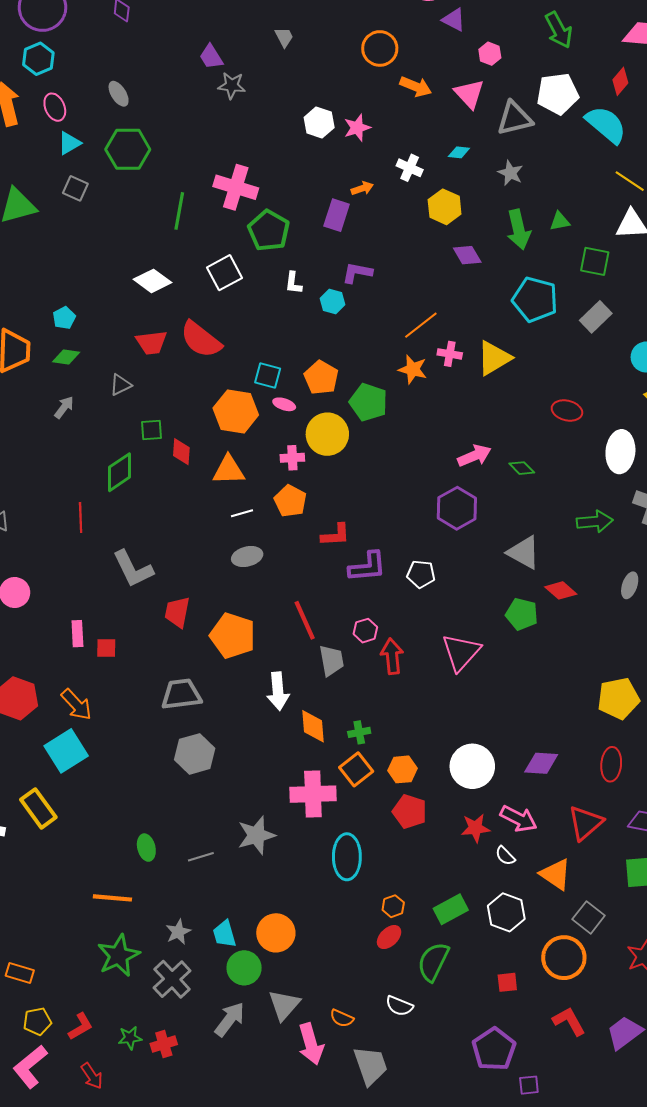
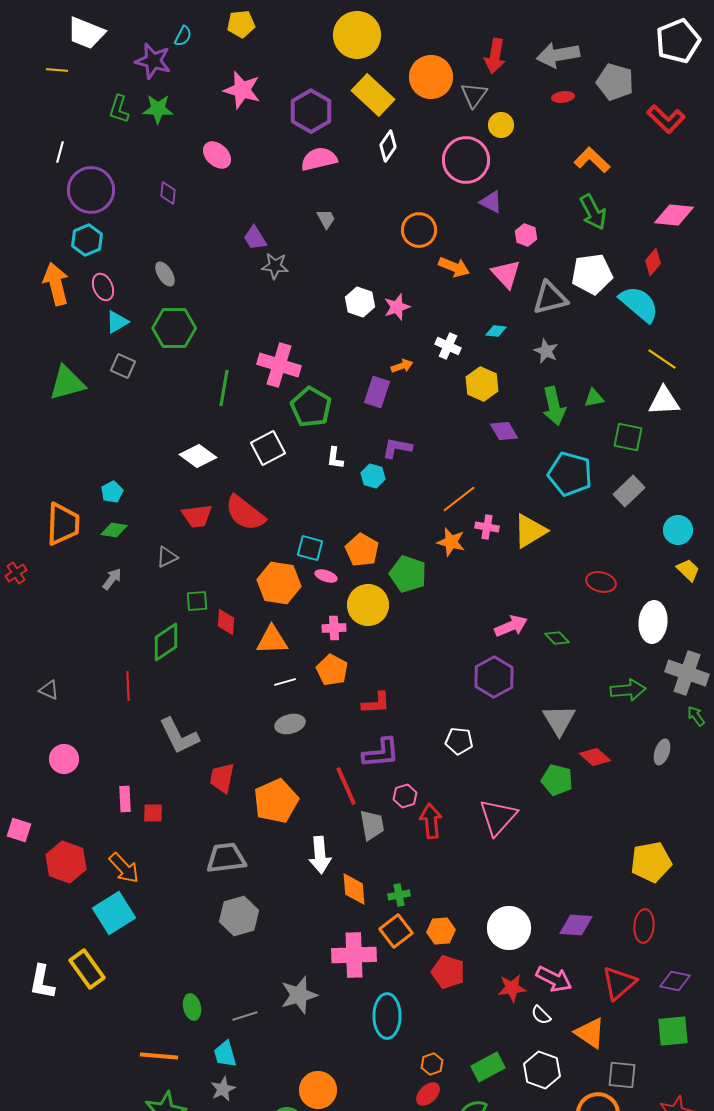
gray triangle: (524, 552) -> (559, 720), turned 30
purple L-shape: (367, 567) -> (381, 753), moved
orange pentagon: (233, 636) -> (276, 801), turned 30
gray square: (589, 917) -> (622, 1075), turned -32
cyan trapezoid: (224, 934) -> (225, 1054), moved

